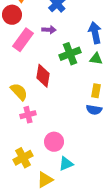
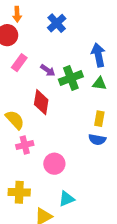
purple arrow: (49, 30) -> (48, 70), moved, turned 32
pink rectangle: (23, 40) -> (19, 63), size x0.7
pink circle: (54, 142) -> (54, 164), moved
yellow cross: (23, 158) -> (19, 192), turned 30

